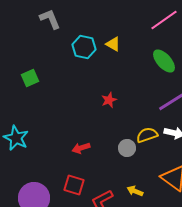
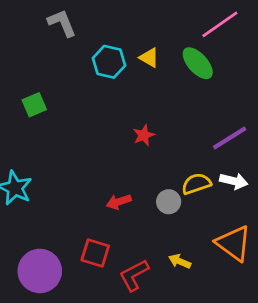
green ellipse: (164, 61) -> (198, 63), moved
red arrow: (81, 148) -> (119, 202), moved

